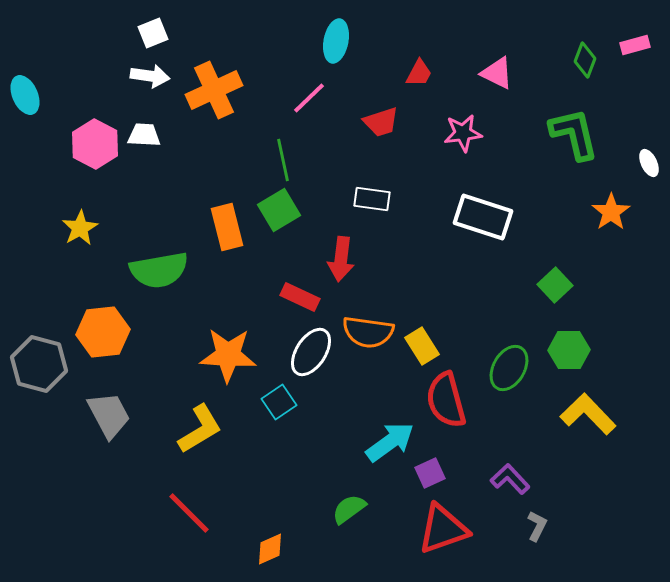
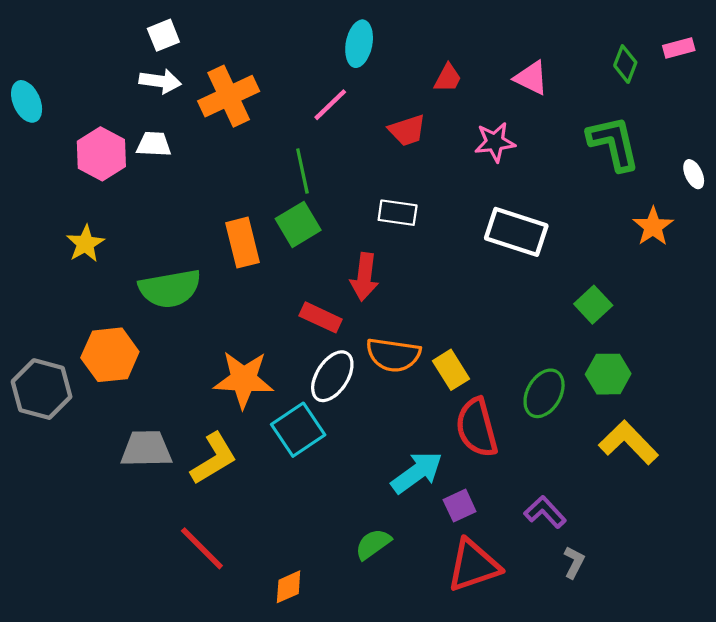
cyan square: (279, 402) -> (298, 430), size x1.4
gray trapezoid: (109, 415) -> (146, 449), moved, turned -63

